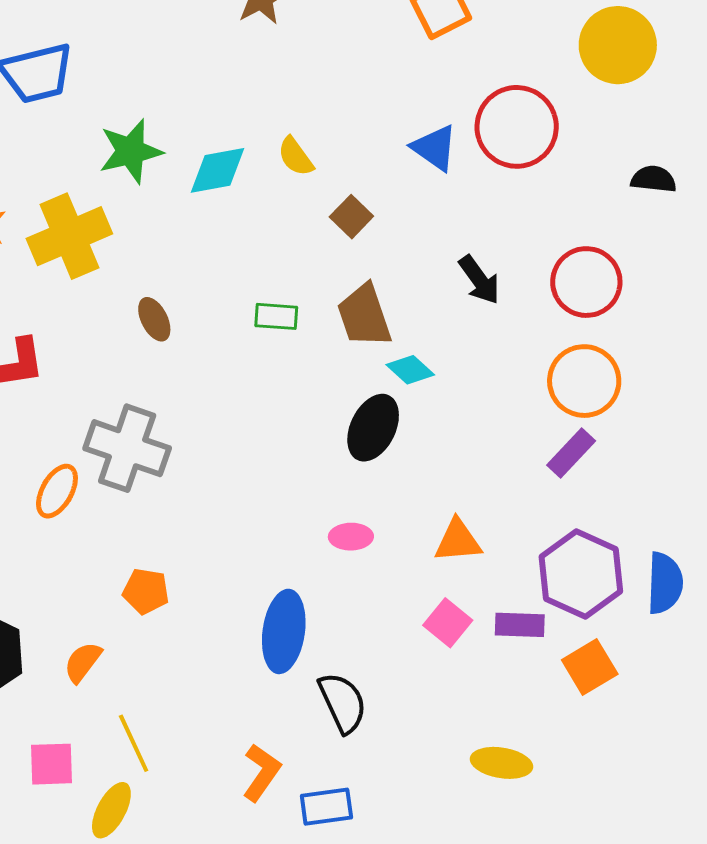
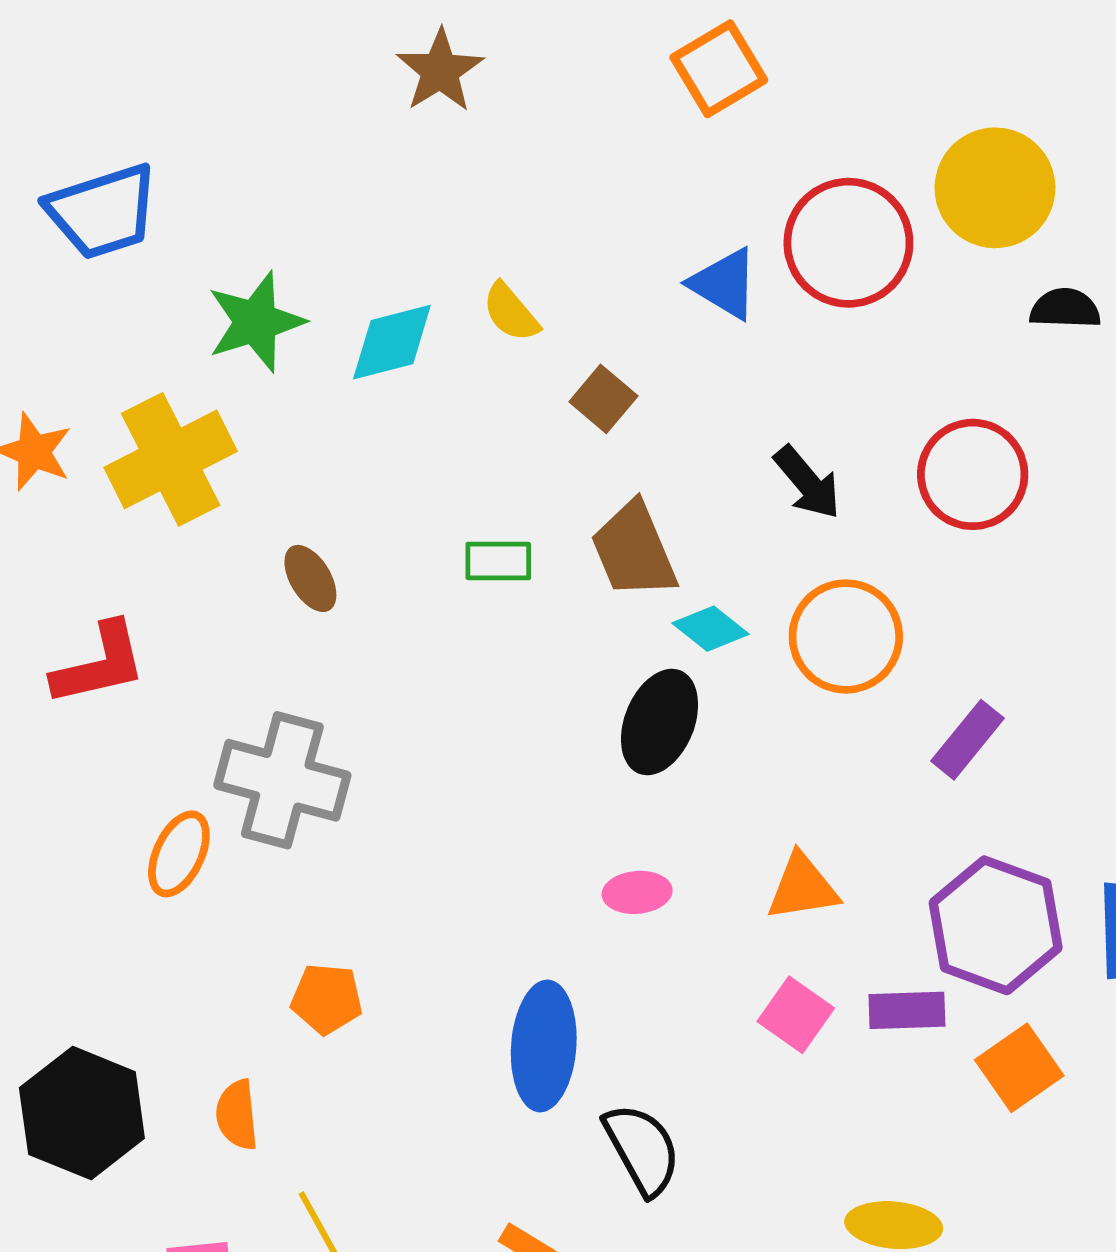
yellow circle: (618, 45) -> (995, 188), moved
orange circle: (584, 381) -> (846, 636), moved
orange semicircle: (83, 662) -> (237, 1115), turned -39

